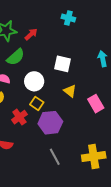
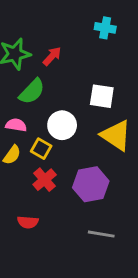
yellow triangle: (70, 91) -> (116, 135), size x1.6
yellow square: (37, 103) -> (41, 149), moved
gray line: (55, 157) -> (101, 234), turned -48

